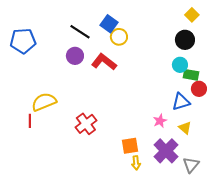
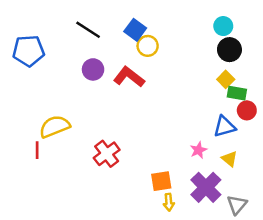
yellow square: (192, 15) -> (226, 79), moved
black line: (80, 32) -> (88, 30), moved
cyan circle: (180, 65) -> (223, 26), moved

